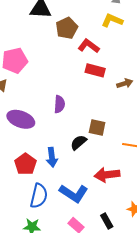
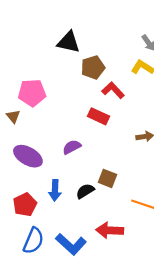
red rectangle: (95, 70) -> (98, 116), moved
purple semicircle: (59, 104) -> (72, 147), turned -132
blue arrow: (52, 157) -> (55, 190), moved

